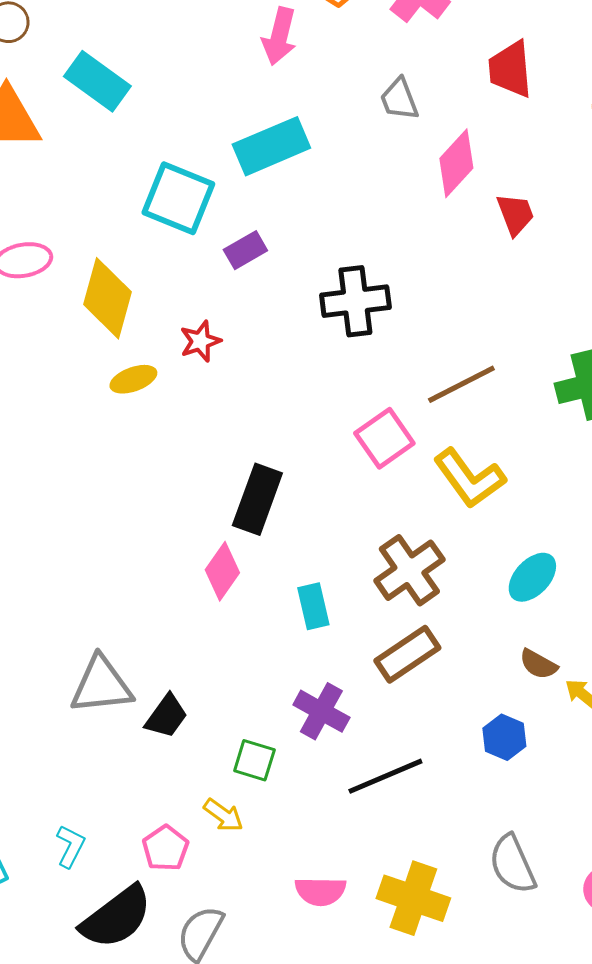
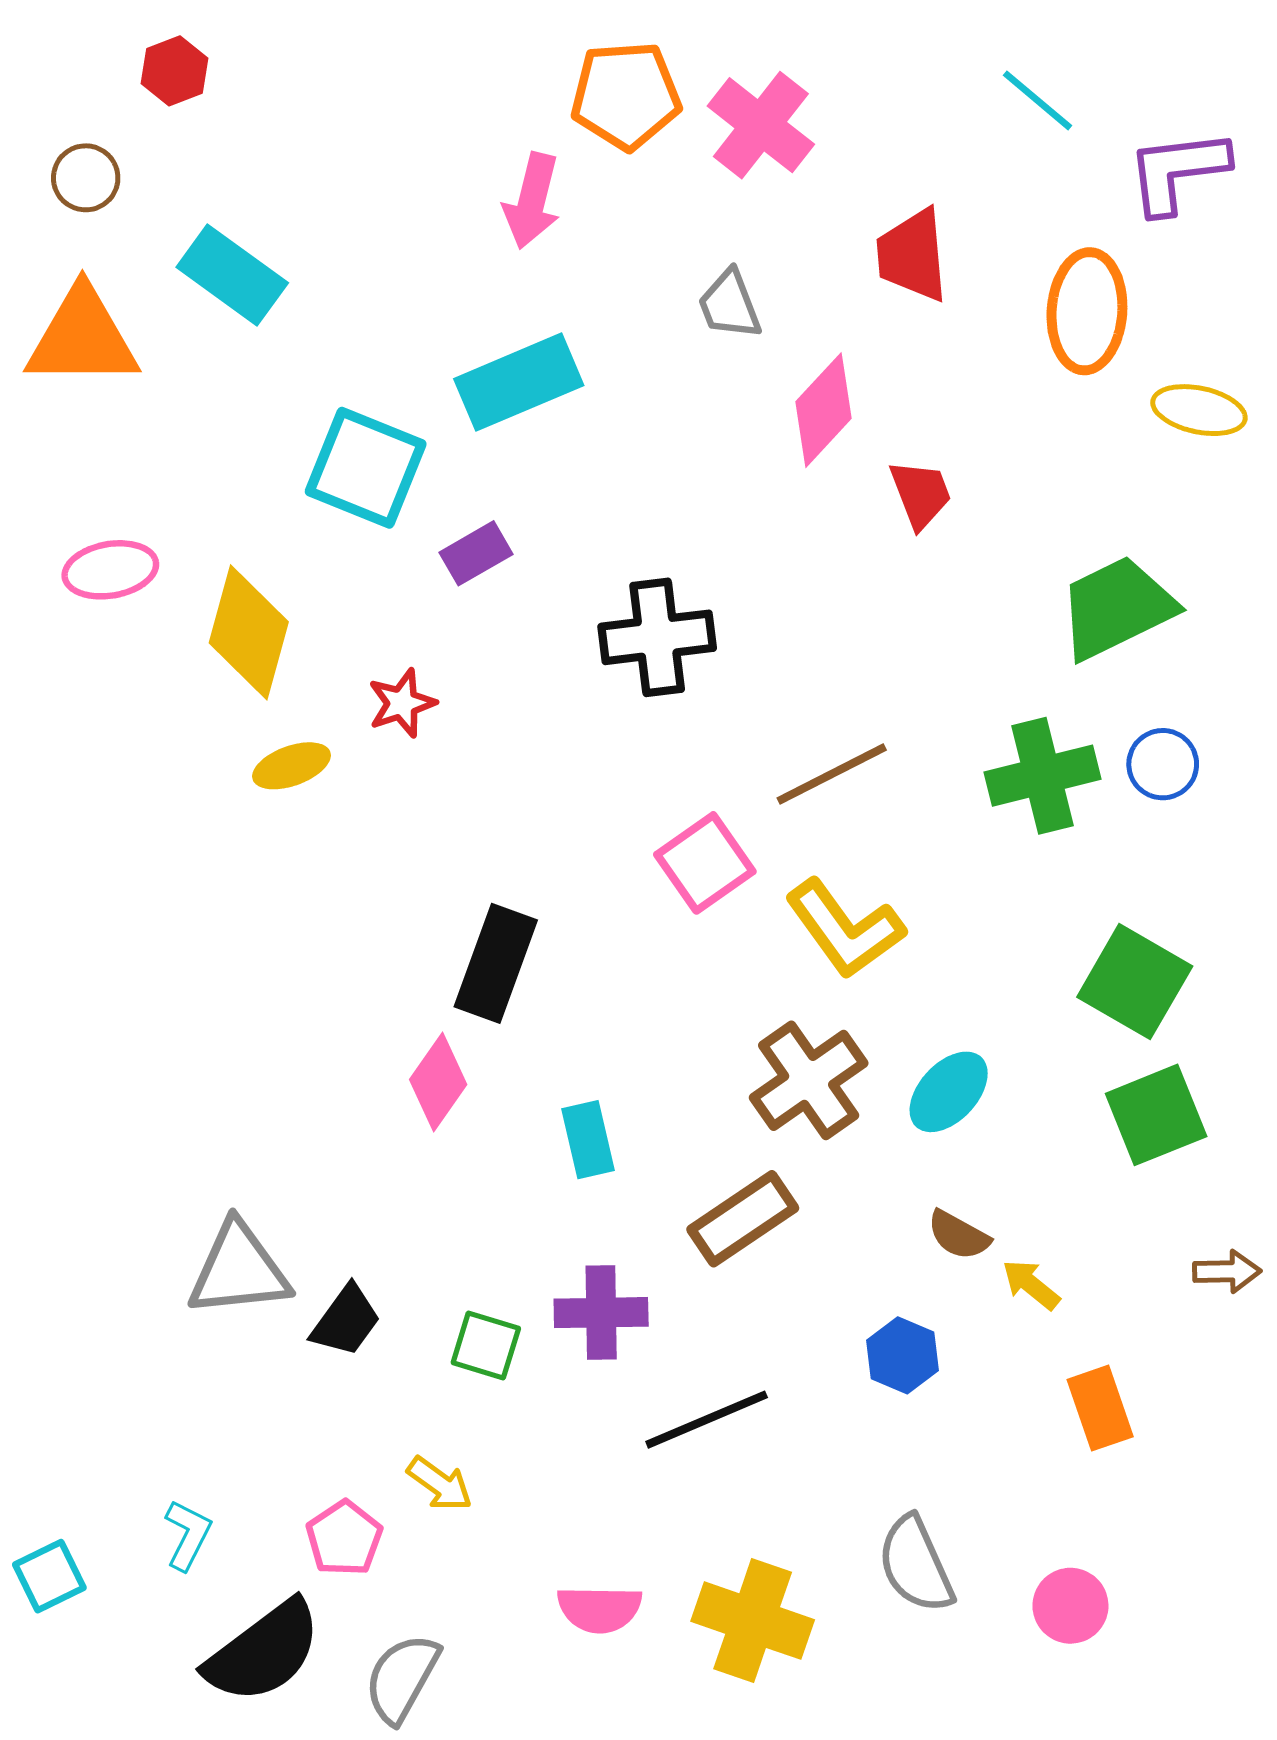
brown cross: (409, 570) -> (809, 1080), moved
purple cross: (321, 711) -> (601, 1313), turned -30
green square: (254, 760) -> (486, 1346), moved

